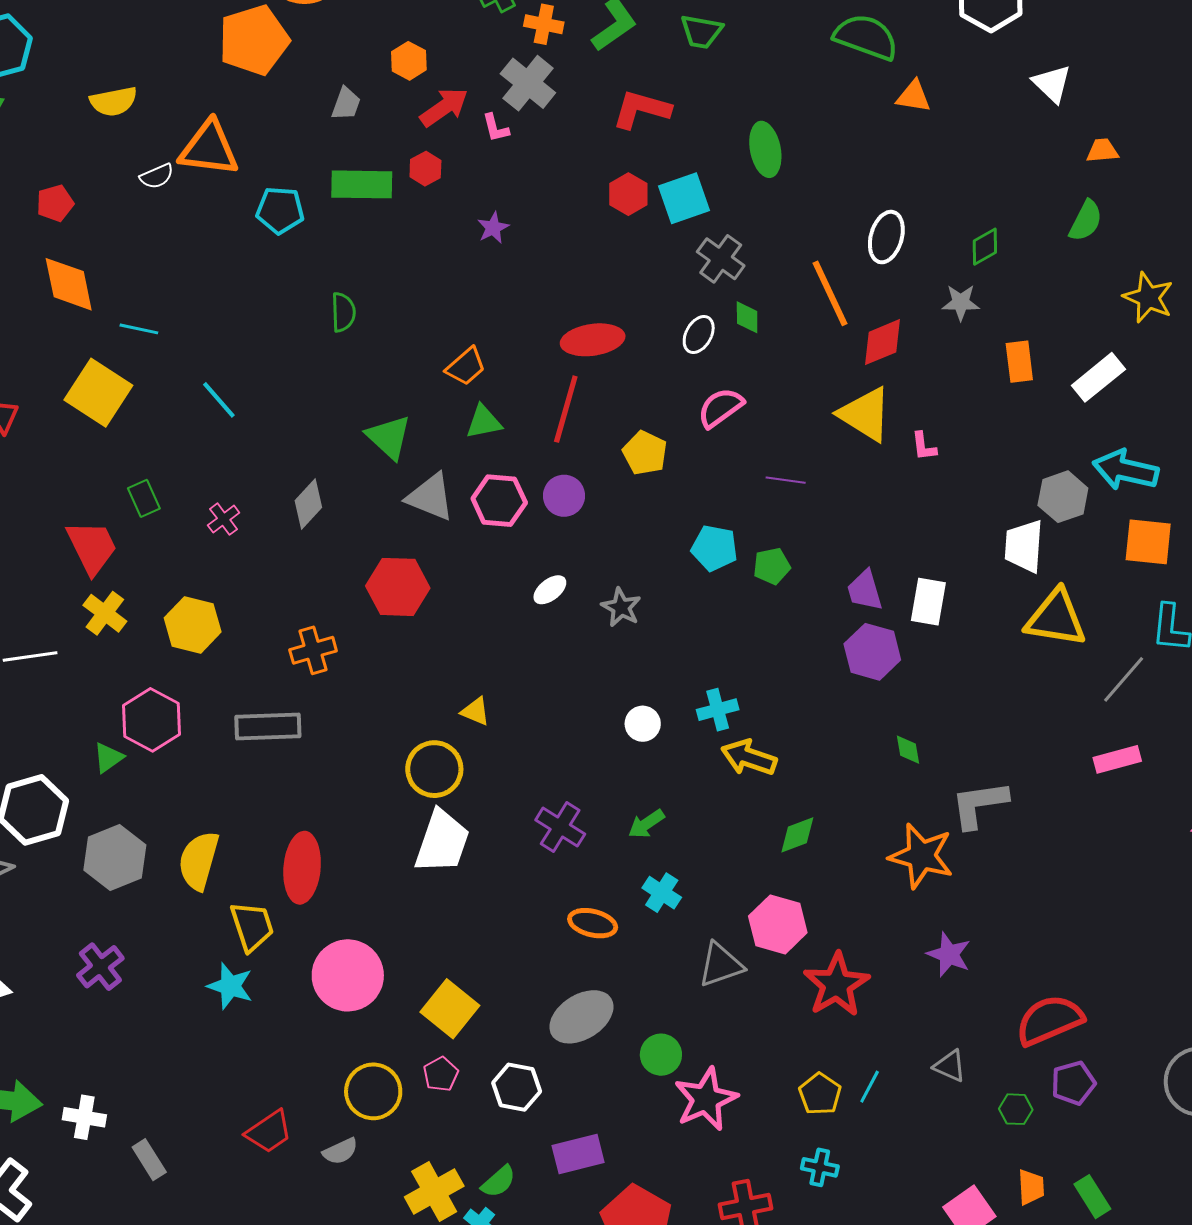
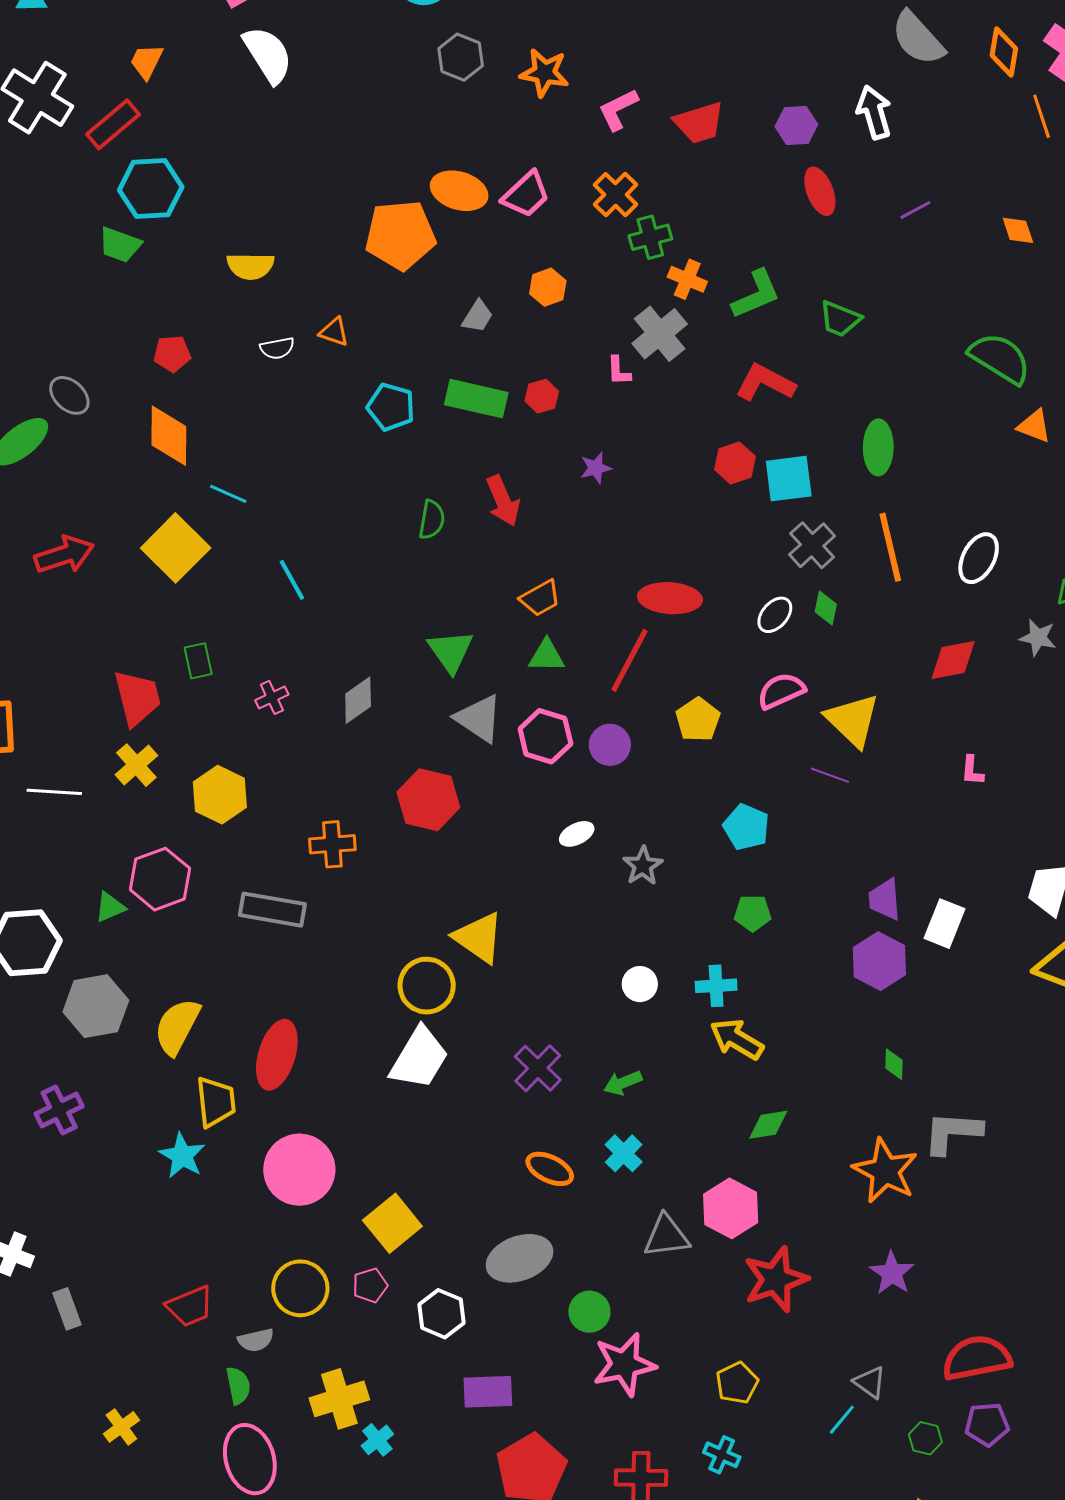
red arrow: (444, 107) -> (503, 501), moved, turned 90
orange triangle: (209, 148) -> (334, 332), size x0.5
orange line: (830, 293) -> (890, 547), moved
yellow triangle: (865, 414) -> (853, 720), moved
green pentagon: (772, 566) -> (753, 913), moved
yellow triangle: (475, 711) -> (479, 938), size x1.8
cyan line: (870, 1087) -> (842, 1420), moved
green semicircle: (499, 1182) -> (238, 1386), moved, turned -72

